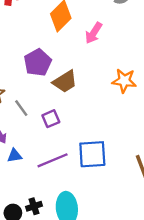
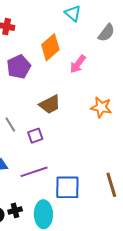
purple pentagon: (38, 63) -> (19, 67), moved
blue square: (92, 154) -> (67, 187), moved

